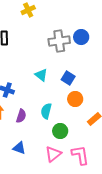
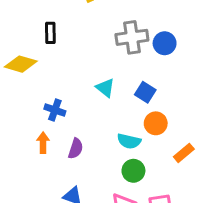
blue circle: (81, 37) -> (165, 43), moved
cyan semicircle: (46, 111) -> (129, 141), moved, turned -91

